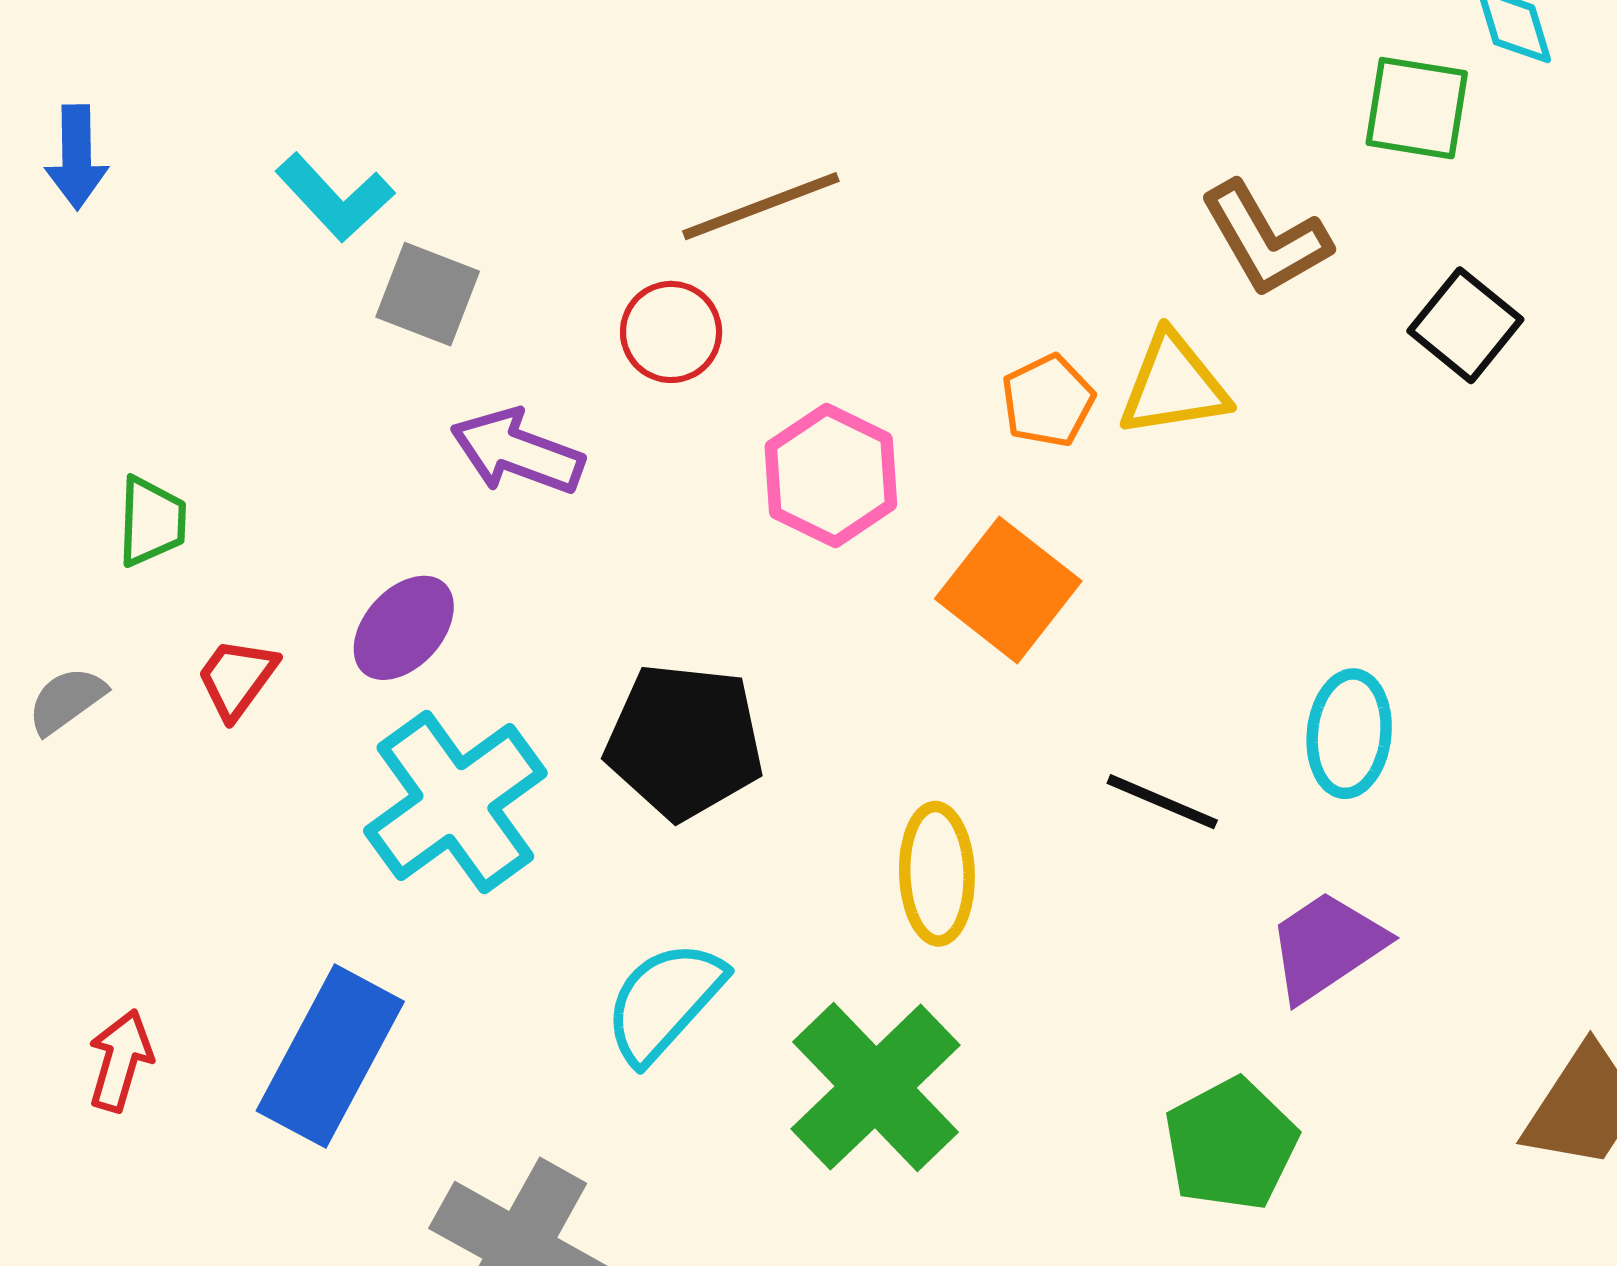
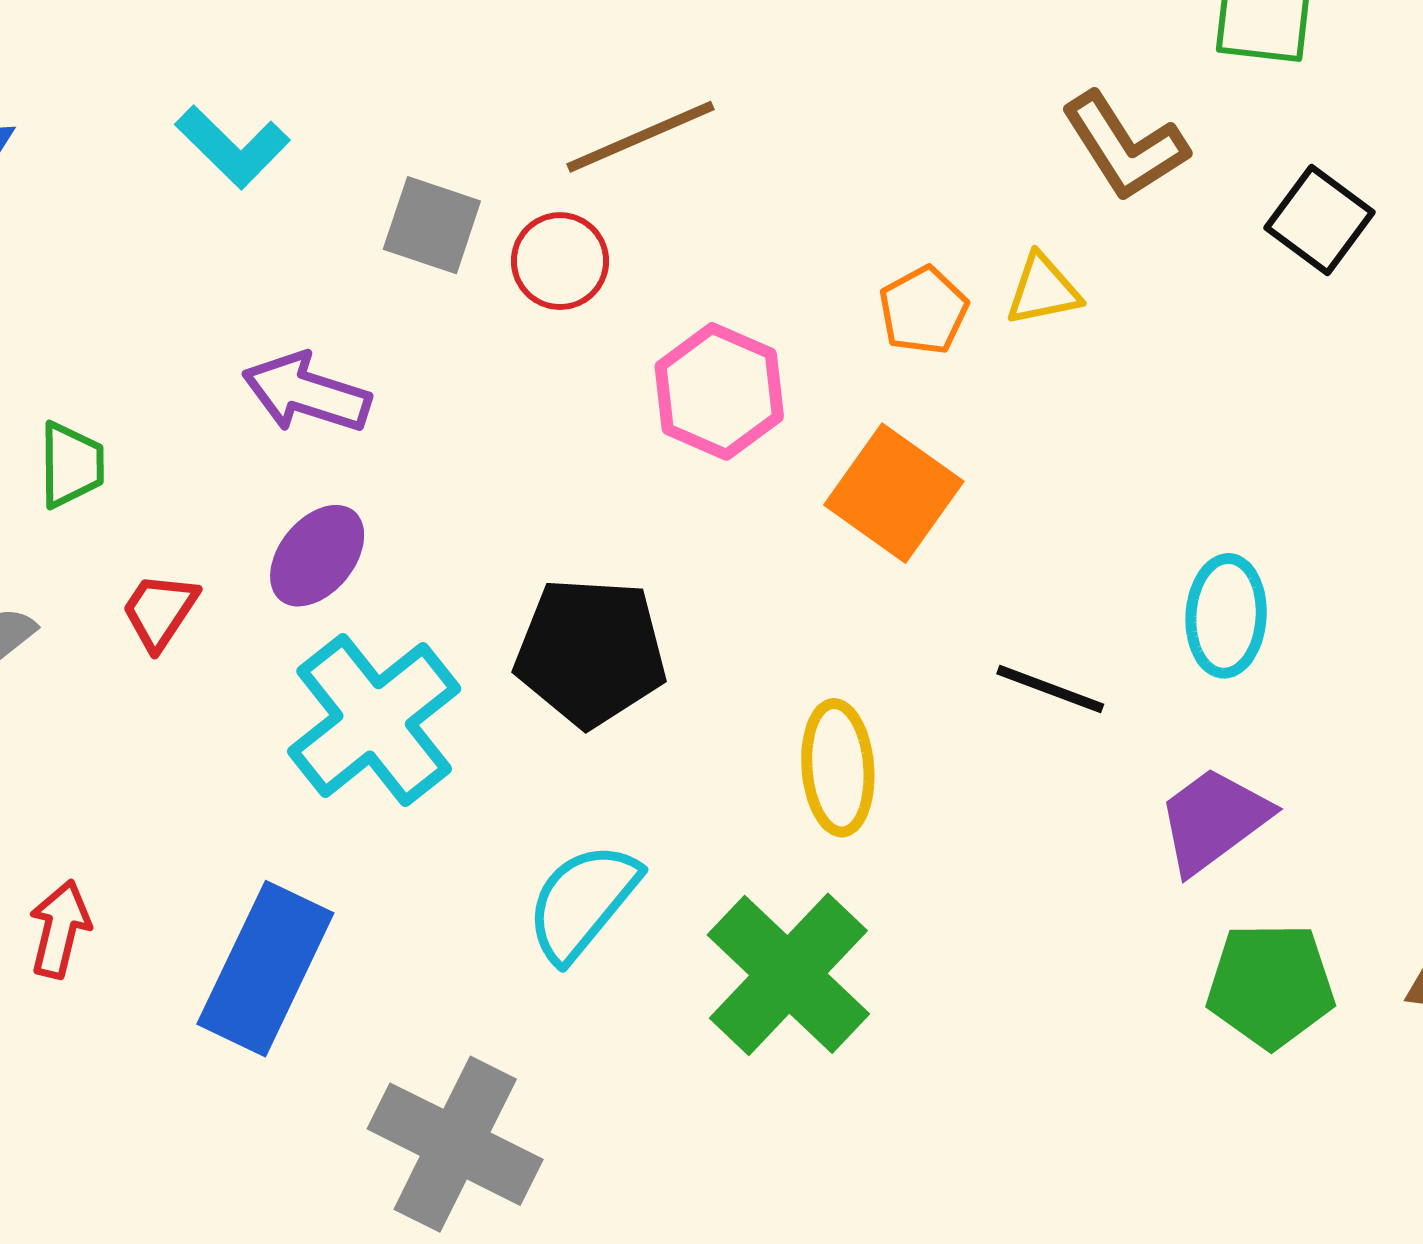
gray square: (428, 294) -> (432, 225), moved
yellow triangle: (1174, 385) -> (1043, 290), size x0.7
purple arrow: (517, 452) -> (306, 393), moved
red arrow: (120, 1060) -> (60, 929), moved
green pentagon: (1231, 1144) -> (1271, 985), moved, turned 30

